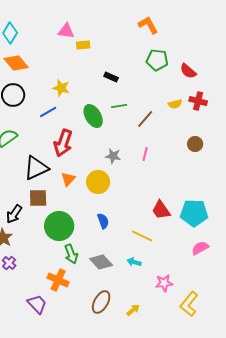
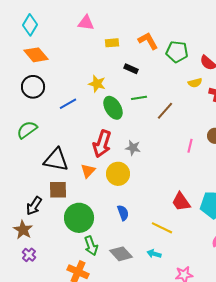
orange L-shape: (148, 25) -> (148, 41), moved
yellow rectangle: (83, 45) -> (112, 43), moved
yellow star: (61, 88) -> (97, 84), moved
yellow semicircle: (175, 104) -> (195, 83), moved
red arrow: (63, 143) -> (102, 144), moved
pink line: (145, 154) -> (190, 146), moved
black triangle: (36, 168) -> (56, 160), turned 36

